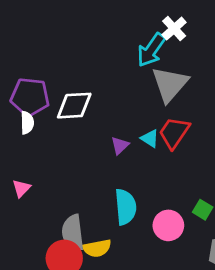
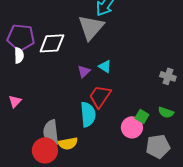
gray triangle: (170, 84) -> (91, 27), moved
red trapezoid: (174, 133) -> (100, 96), moved
pink circle: (168, 225) -> (132, 127), moved

